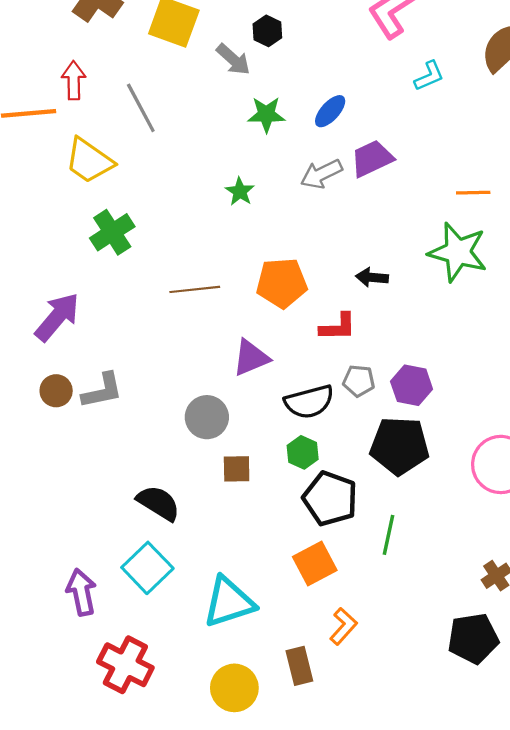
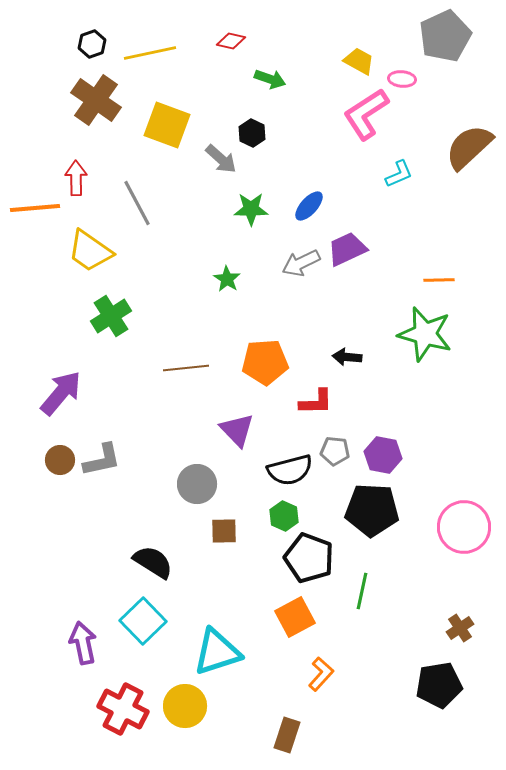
purple triangle: (251, 358) -> (237, 430), turned -51
brown rectangle: (299, 666) -> (287, 735), moved, turned 32
yellow circle: (234, 688) -> (185, 706), moved

